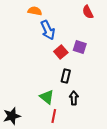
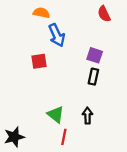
red square: (61, 52) -> (39, 61), moved, turned 32
black rectangle: (66, 76) -> (93, 77), moved

